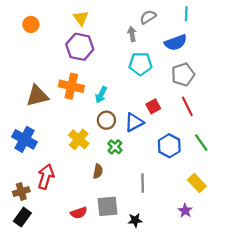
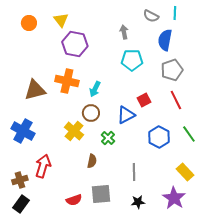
gray semicircle: (148, 17) -> (151, 16), moved, turned -119
yellow triangle: (81, 18) -> (61, 20), moved
blue semicircle: (176, 43) -> (165, 40), turned 120
brown circle: (106, 120) -> (91, 113), moved
purple star: (185, 211) -> (174, 198), size x1.6
black star: (135, 220) -> (138, 202), moved

